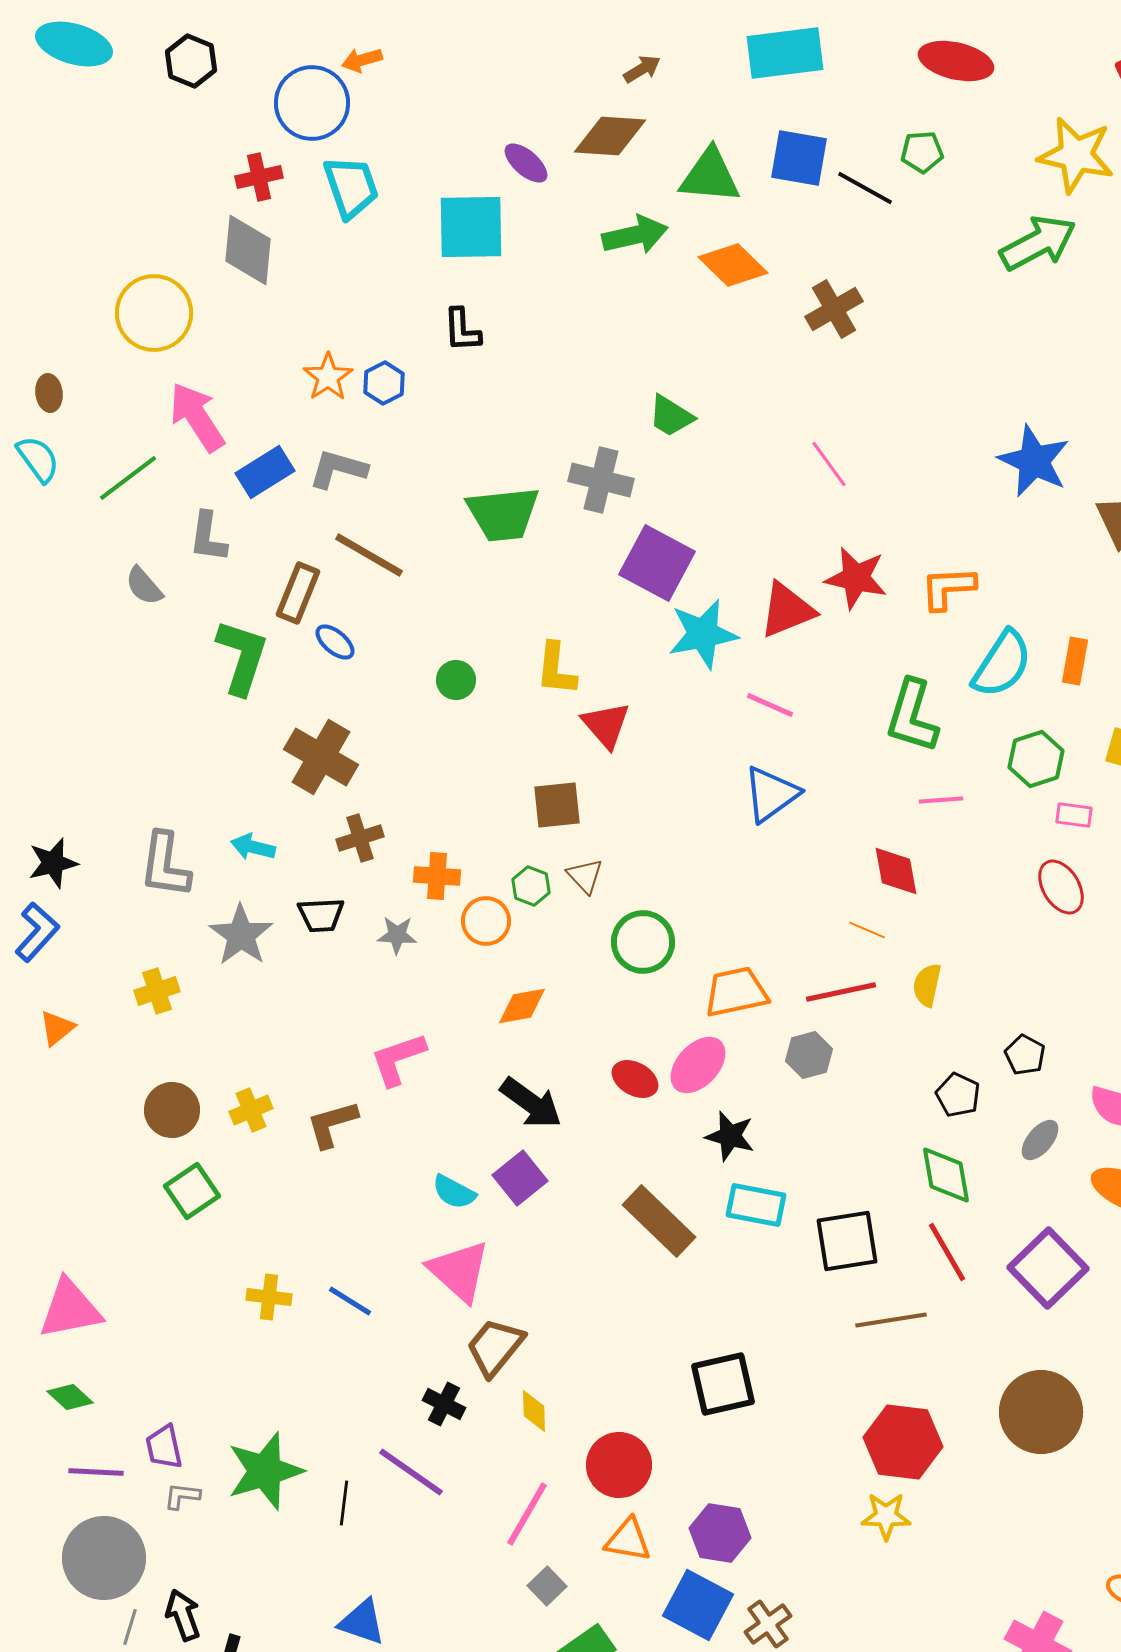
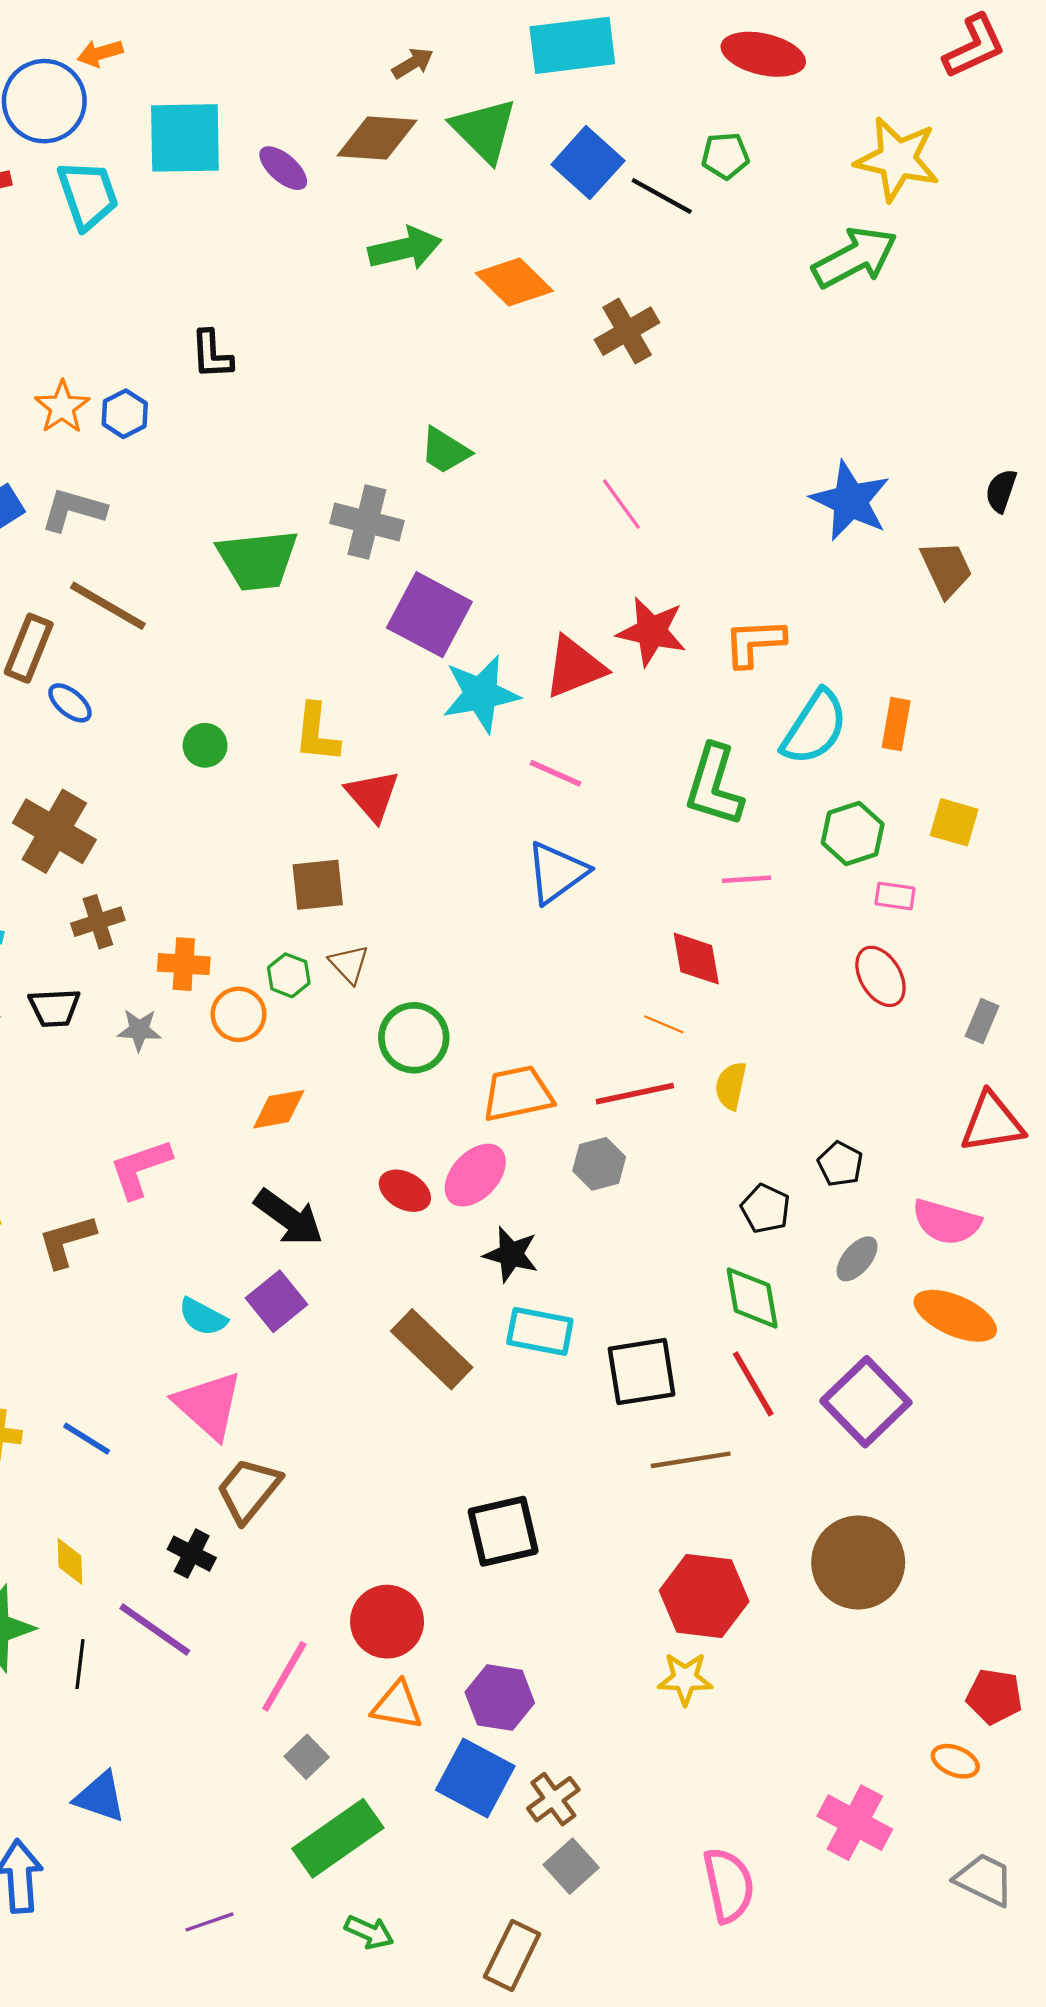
blue square: (799, 158) -> (588, 163), turned 32
green triangle: (710, 176) -> (484, 130), moved, turned 40
cyan square: (471, 227) -> (185, 138), moved
yellow diamond: (534, 1411) -> (70, 1561), moved

